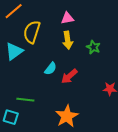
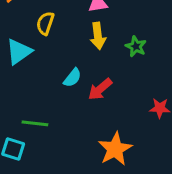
yellow semicircle: (32, 32) -> (45, 23), size x0.7
orange star: (67, 116) -> (115, 149), moved

